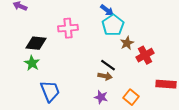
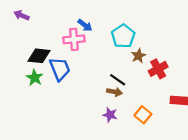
blue arrow: (107, 10) -> (85, 25), moved
blue trapezoid: (50, 91) -> (60, 69), moved

